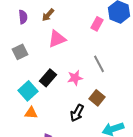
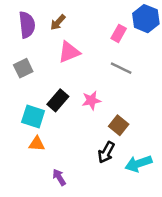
purple semicircle: (23, 17) -> (27, 25), size x1.5
gray line: (99, 64) -> (121, 68), moved, turned -36
cyan square: (28, 91) -> (33, 116), turned -30
black arrow: (77, 113) -> (106, 152), moved

